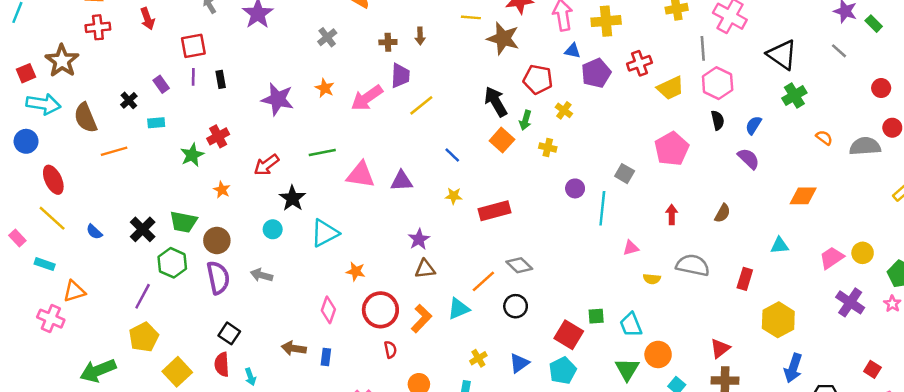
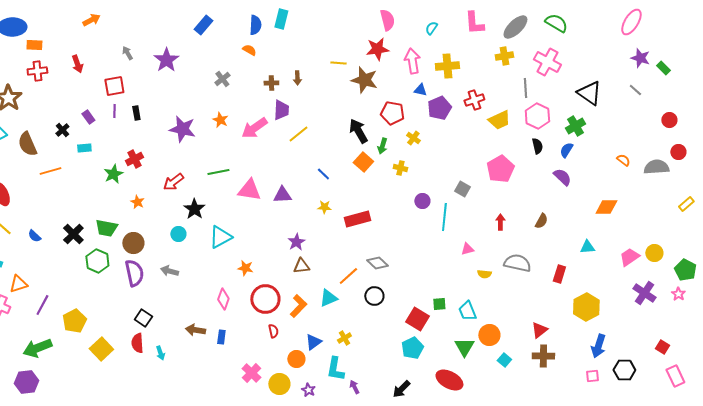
green cross: (794, 95) -> (575, 126), moved
purple line: (143, 296) -> (42, 305), moved
blue triangle: (519, 363) -> (313, 342), moved

